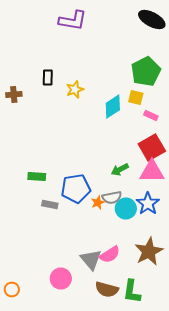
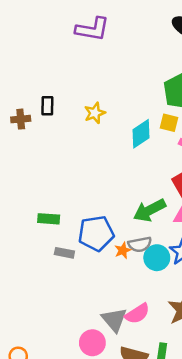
black rectangle: (48, 78) -> (47, 106), moved
green arrow: (120, 170) -> (150, 210), size x1.5
pink circle: (61, 278) -> (92, 343), moved

